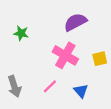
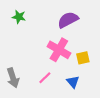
green star: (21, 33) -> (19, 17), moved
yellow square: (100, 59) -> (83, 58), moved

